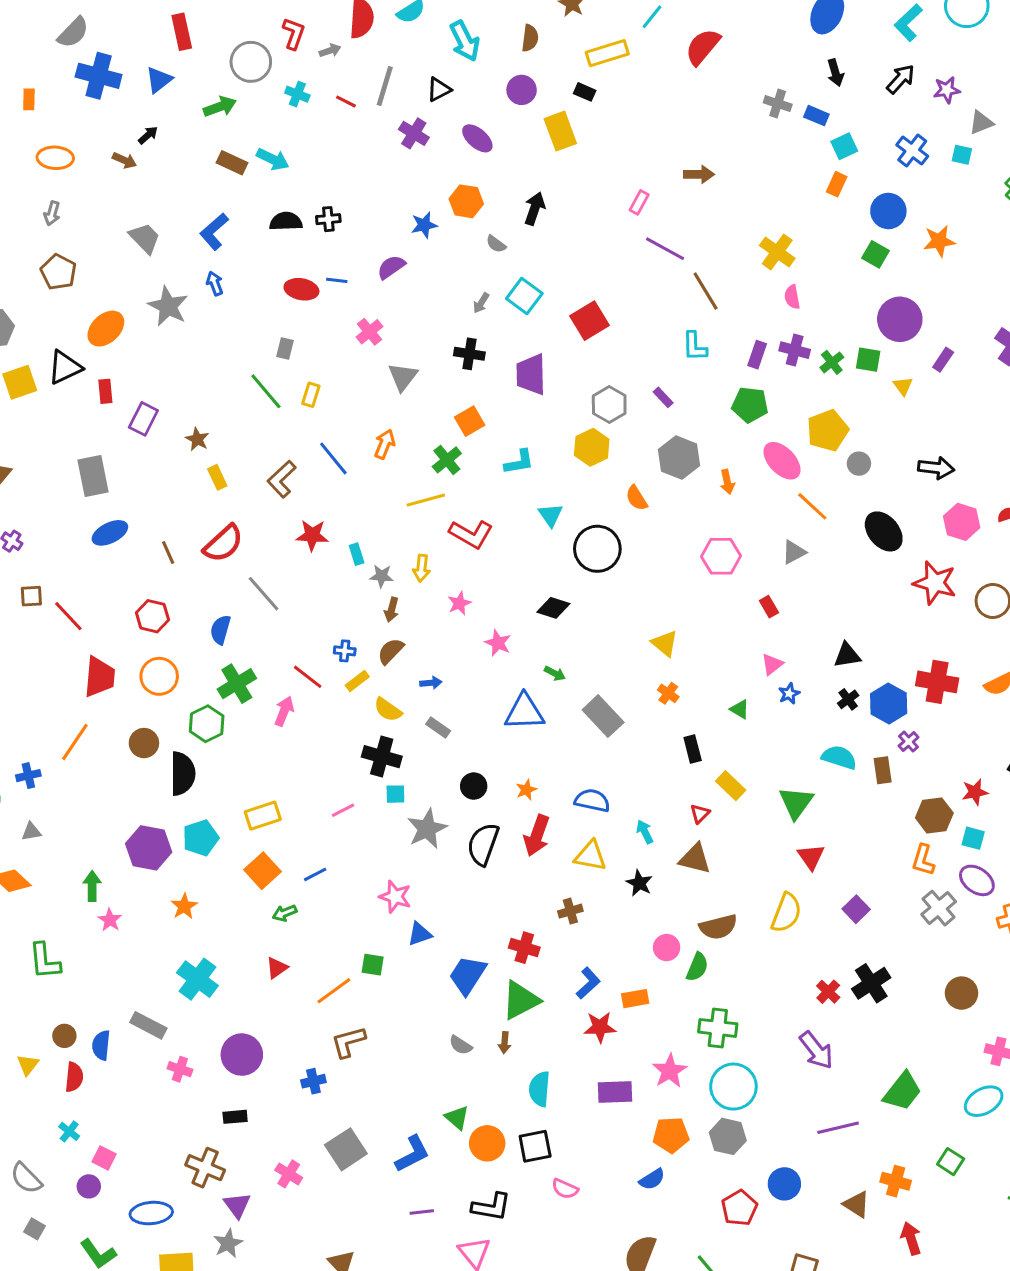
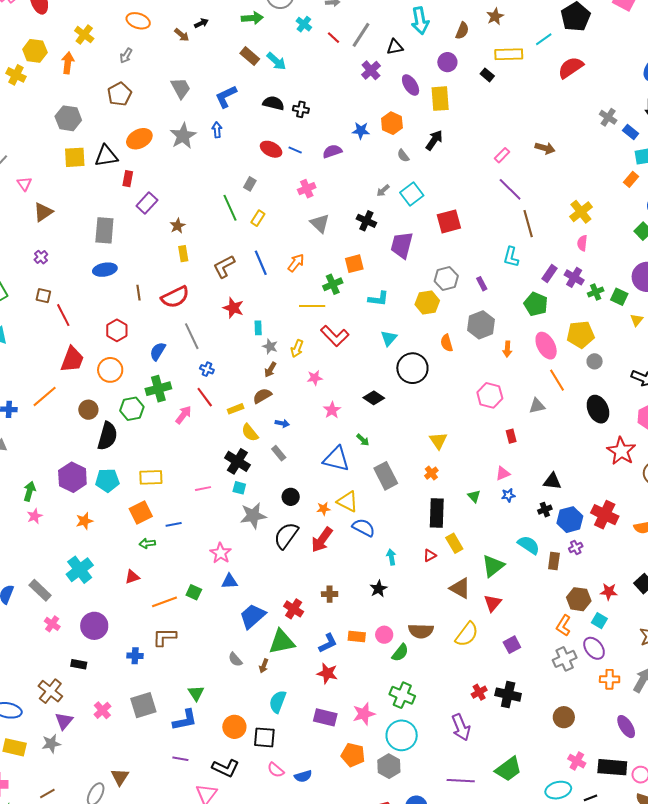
yellow rectangle: (560, 131) -> (440, 99), moved
gray triangle: (403, 377) -> (320, 223), turned -40
blue cross: (345, 651) -> (207, 369), moved
black rectangle: (693, 749) -> (437, 513), size x1.6
yellow triangle: (591, 856) -> (347, 501), moved
brown triangle: (695, 859) -> (460, 588), moved
black cross: (871, 983) -> (508, 695), turned 30
orange rectangle: (635, 999) -> (357, 637), moved
green triangle: (457, 1118) -> (196, 693), moved
blue semicircle: (652, 1179) -> (303, 776), moved

